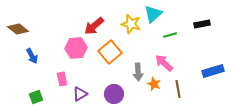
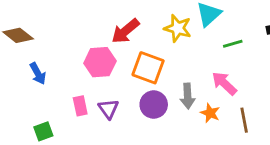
orange square: (110, 52) -> (148, 68), turned -30
purple triangle: (80, 94) -> (108, 109), moved, turned -35
purple circle: (114, 94) -> (154, 105), moved

